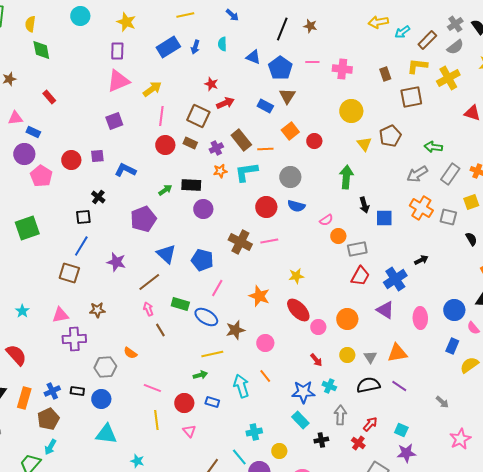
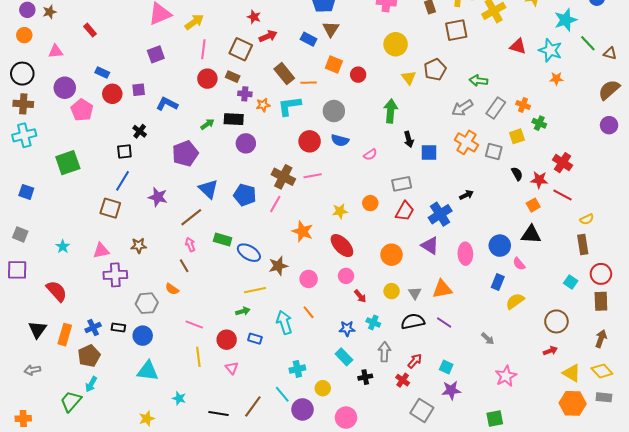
orange square: (290, 131) -> (334, 64), turned -30
blue rectangle: (33, 132) -> (102, 73), moved
purple cross: (216, 148) -> (245, 94), moved, turned 32
orange circle: (338, 236) -> (370, 203), moved
pink line: (217, 288) -> (275, 204), moved
pink circle: (318, 327) -> (346, 276), moved
brown line: (160, 330) -> (184, 266), moved
blue star: (303, 392) -> (347, 329), size x0.7

